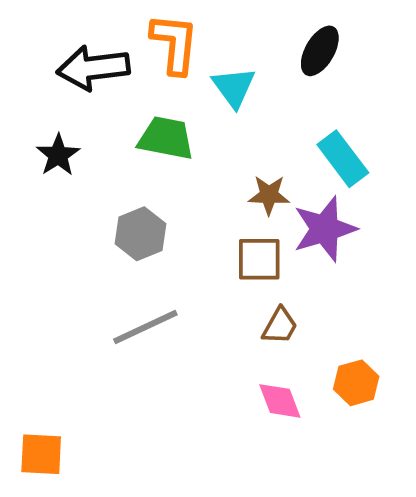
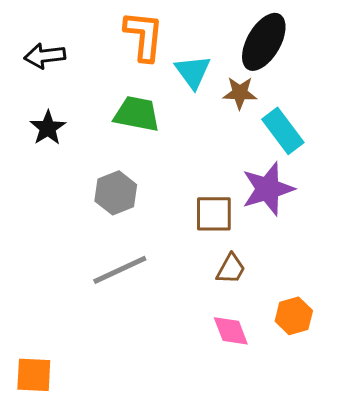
black ellipse: (320, 51) -> (264, 42), size x1.4
black arrow: (93, 68) -> (45, 56), moved, size x0.7
brown star: (269, 195) -> (240, 93), moved

